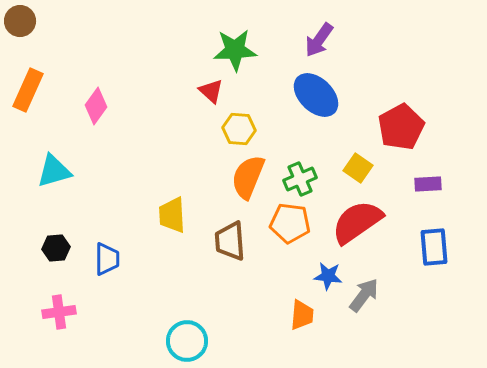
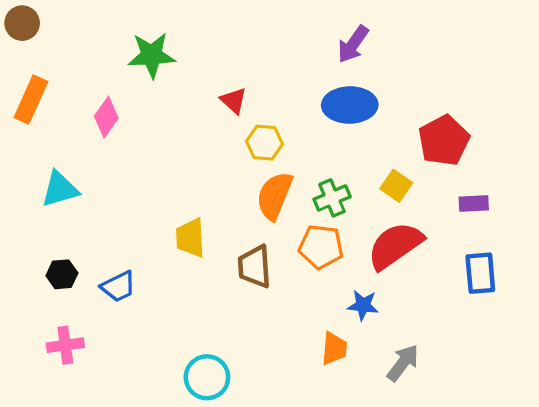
green star: (235, 50) -> (152, 55), moved
blue ellipse: (316, 95) -> (350, 105), turned -45
blue trapezoid: (107, 259) -> (118, 287), turned 64
gray arrow: (364, 295) -> (403, 363), moved

